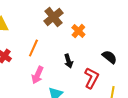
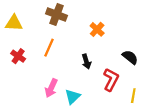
brown cross: (53, 17) -> (57, 15), moved, turned -30
pink arrow: (37, 75) -> (51, 88), moved

